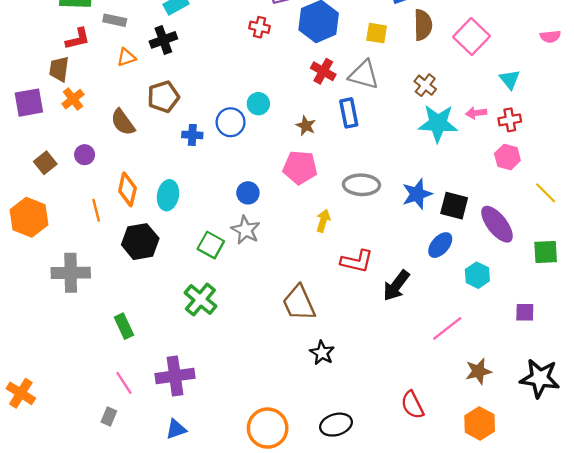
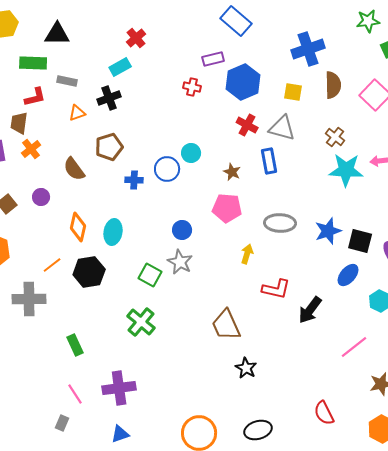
orange line: (96, 210) -> (52, 265), moved, turned 66

